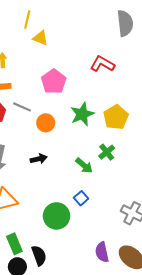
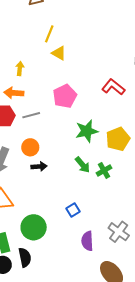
gray line: (22, 107) -> (31, 115), turned -48
orange circle: (46, 123) -> (30, 147), moved
green arrow: (84, 166) -> (83, 165), moved
green circle: (56, 216) -> (34, 227), moved
purple semicircle: (102, 252) -> (87, 241), moved

